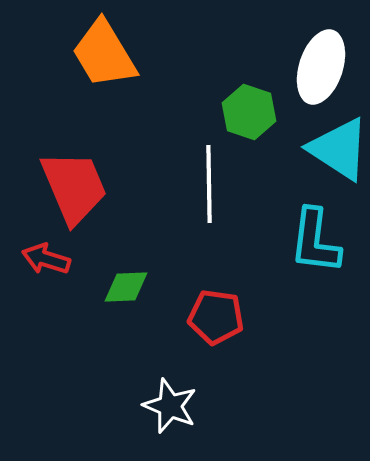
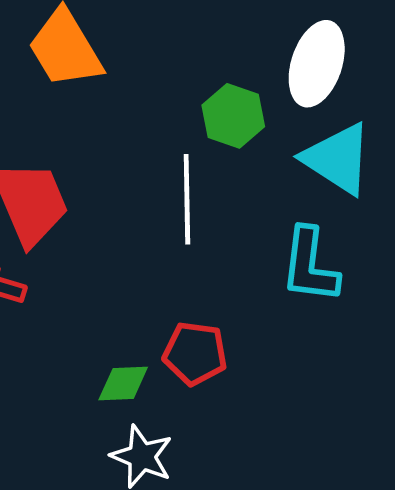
green diamond: (126, 287) -> (123, 384), moved

